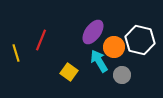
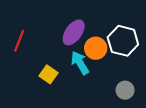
gray circle: (122, 75) -> (125, 90), moved

